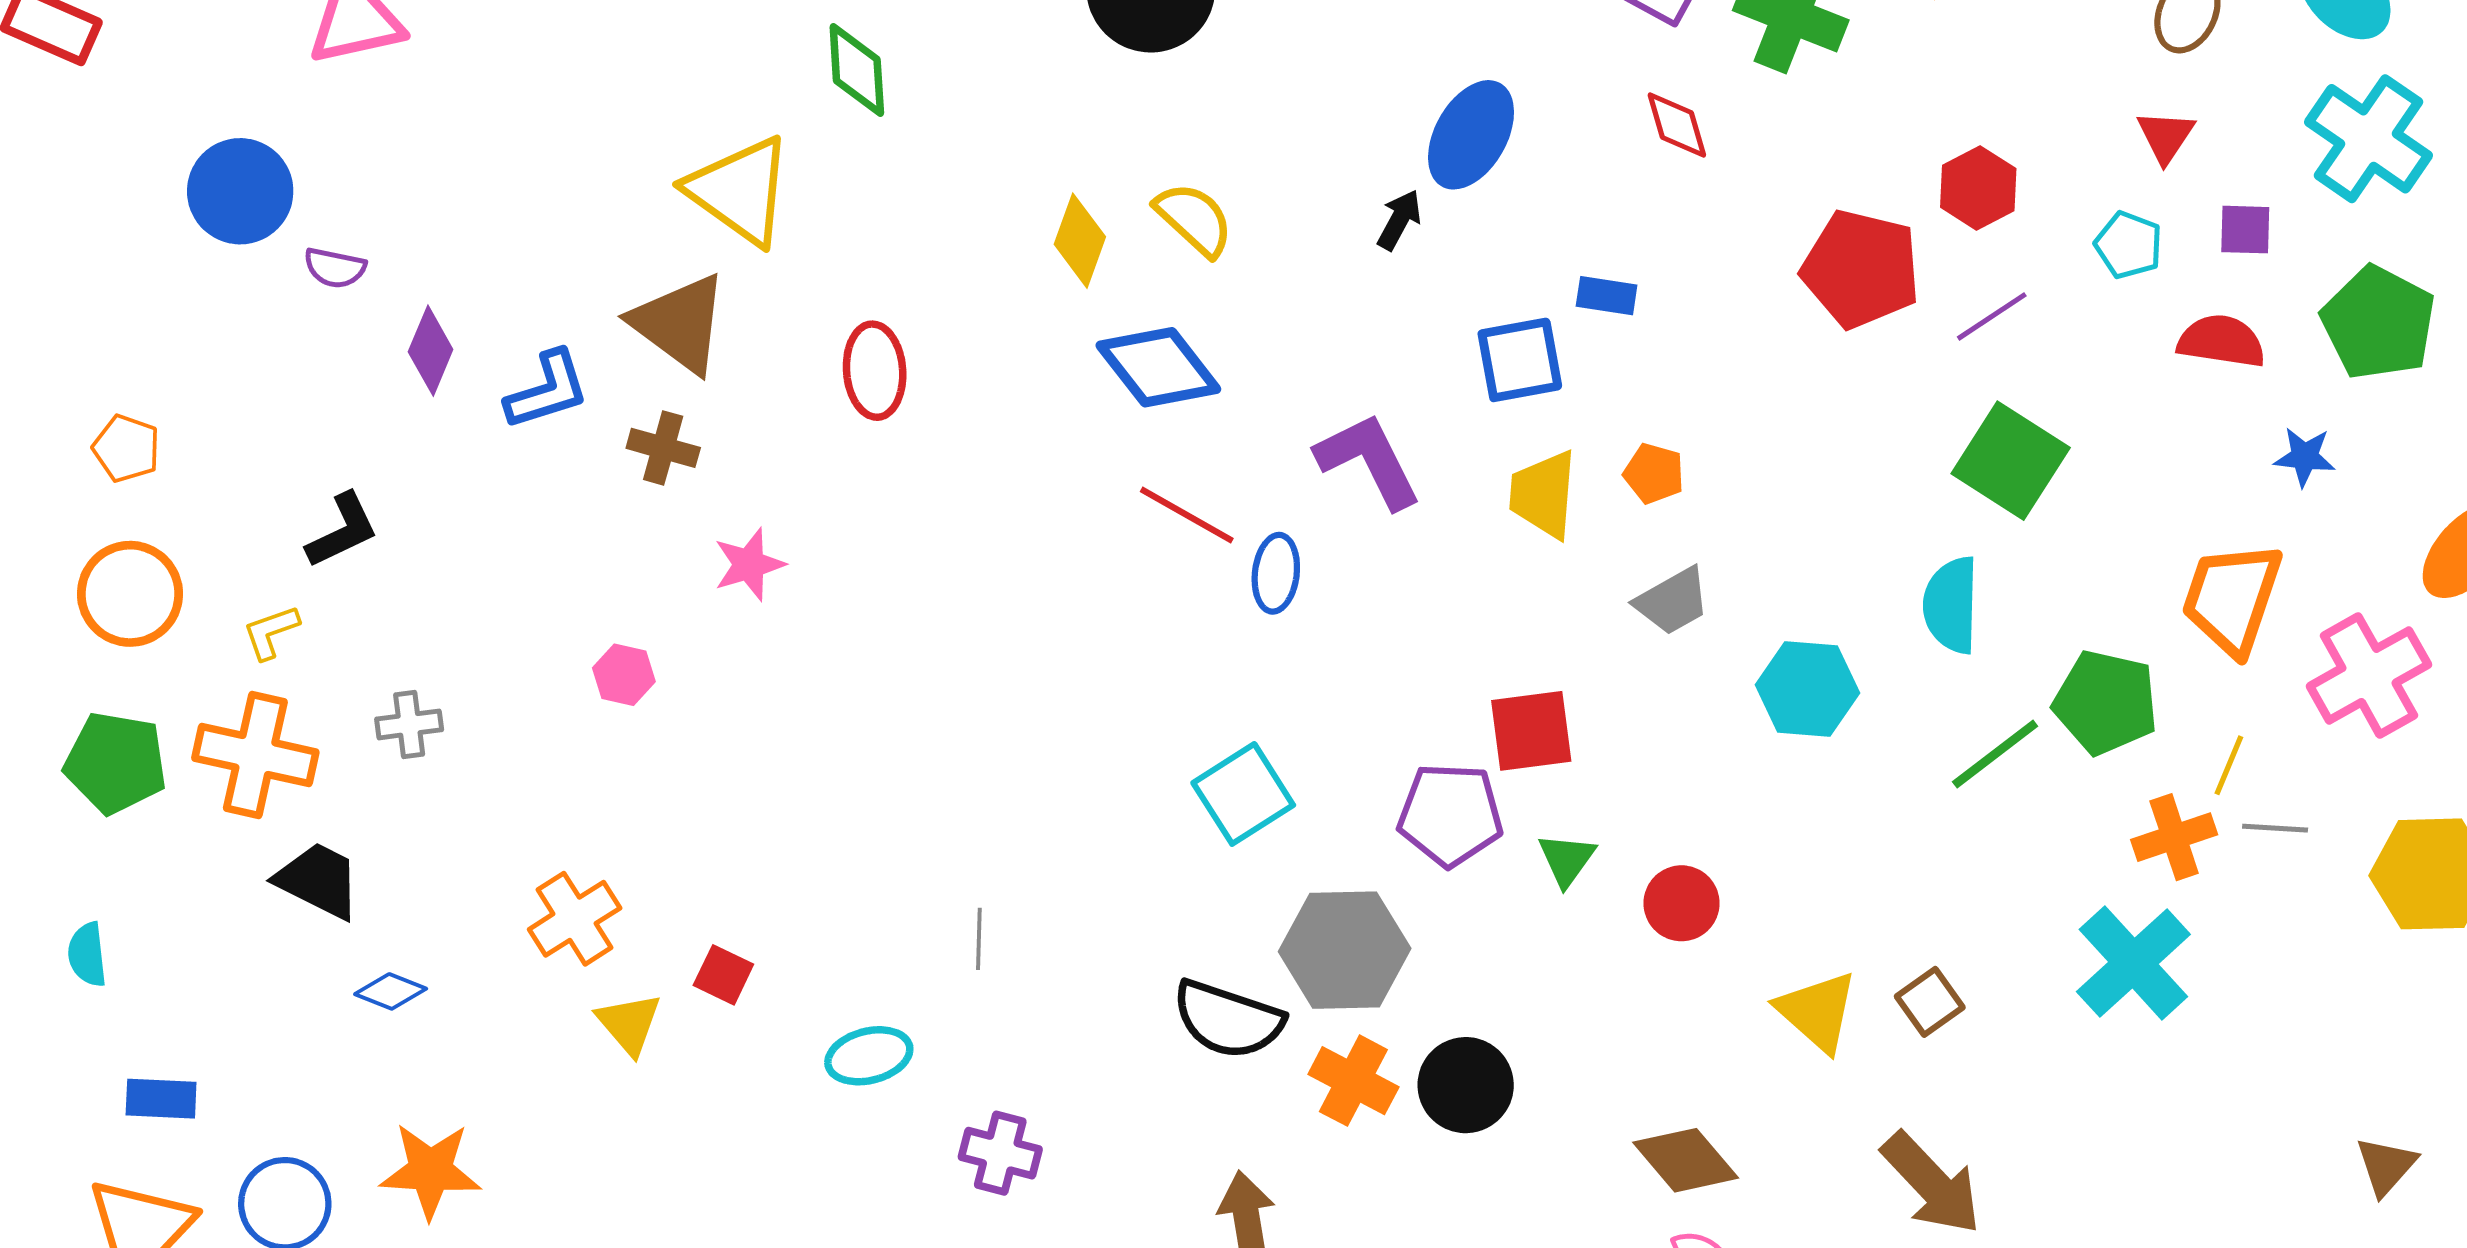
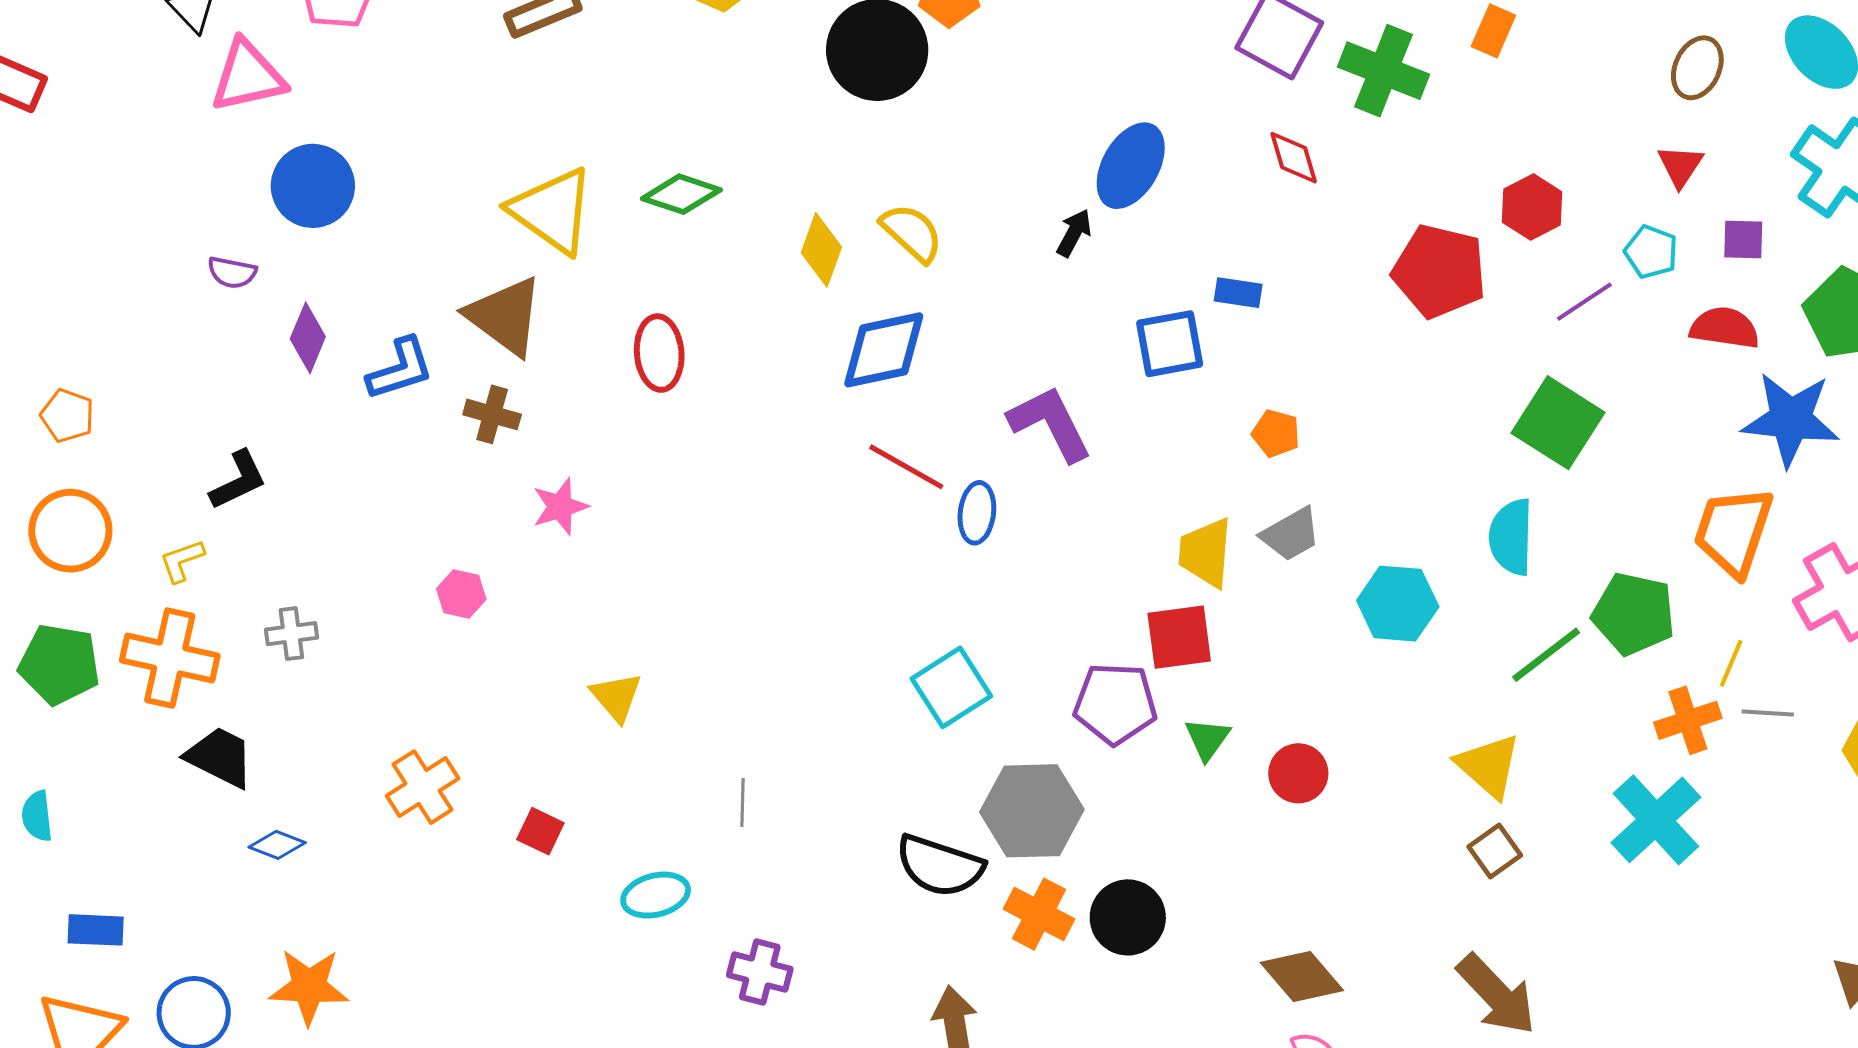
green diamond: (857, 70) -> (681, 194), moved, turned -68
blue circle: (240, 191) -> (313, 186), moved
purple line: (1992, 316) -> (1584, 302), moved
blue diamond: (1158, 367) -> (884, 350), turned -64
blue star: (2305, 457) -> (1791, 419), size x2.0
yellow trapezoid: (1543, 494) -> (1206, 553), moved
yellow triangle: (1817, 1011) -> (1489, 766), moved
yellow triangle: (629, 1024) -> (616, 697), moved

